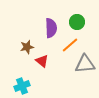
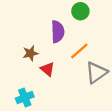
green circle: (77, 22) -> (80, 11), moved
gray triangle: (85, 64) -> (96, 73), turned -30

